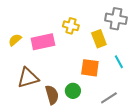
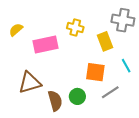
yellow semicircle: (15, 40) -> (16, 30), moved
gray line: (109, 98) -> (110, 92), moved

